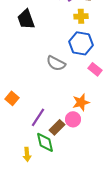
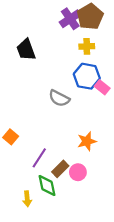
pink rectangle: (95, 69) -> (102, 87), moved
pink circle: (73, 119) -> (78, 172), moved

